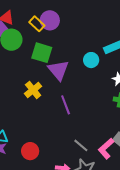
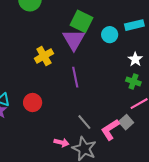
green square: (42, 53) -> (81, 21), moved
red circle: (30, 151) -> (33, 102), moved

